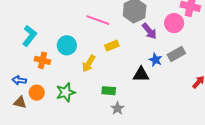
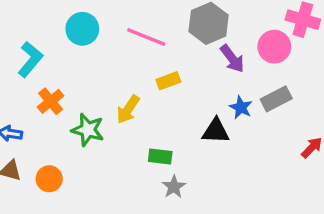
cyan circle: (67, 45) -> (82, 29), moved
orange cross: (42, 60) -> (51, 101), turned 35
green star: (66, 92) -> (88, 130), moved, turned 30
orange circle: (37, 93) -> (49, 179), moved

